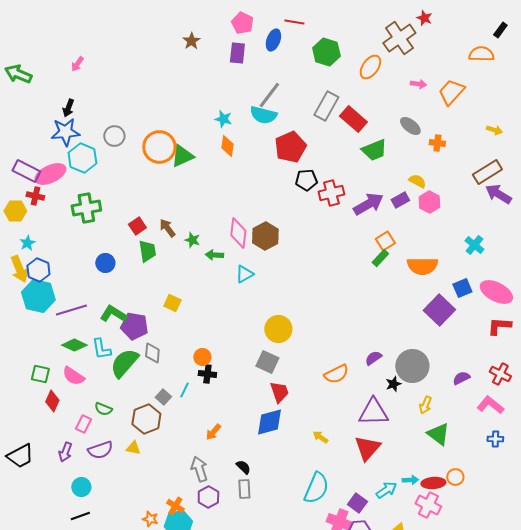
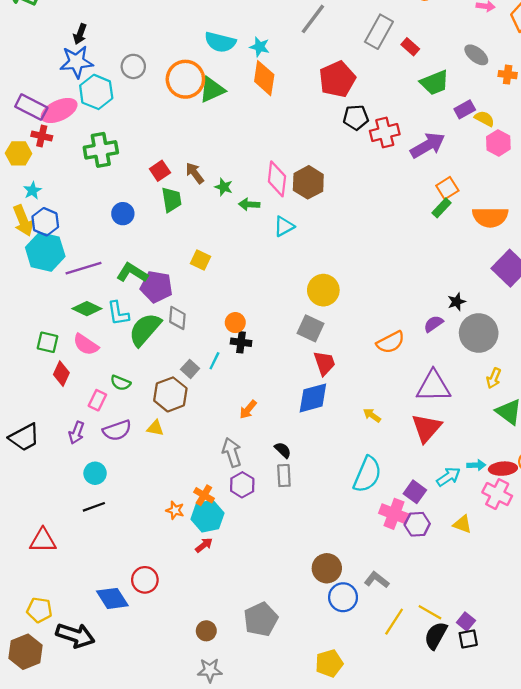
cyan semicircle: (263, 115) -> (220, 42), moved
red rectangle: (353, 119) -> (410, 47), size x0.6
orange diamond: (227, 146) -> (264, 78), size x1.4
purple rectangle: (400, 200) -> (465, 109), moved
black star: (393, 384) -> (457, 302), moved

